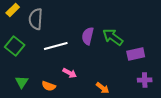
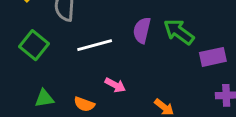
green triangle: (22, 82) -> (44, 98), turned 48

